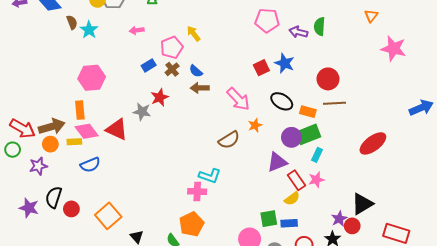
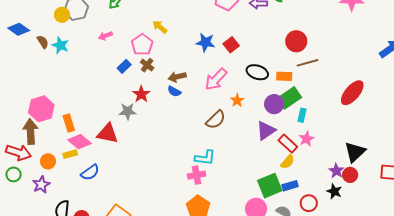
blue star: (285, 63) -> (205, 42), moved
blue semicircle: (196, 71) -> (174, 91), moved
pink hexagon: (92, 78) -> (41, 109), moved
pink arrow: (238, 99) -> (216, 79), turned 100
brown arrow: (52, 127) -> (31, 132), moved, turned -65
green square: (269, 219) -> (270, 186), size x1.4

